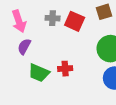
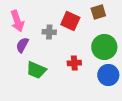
gray cross: (53, 18) -> (49, 32), moved
red cross: (65, 69) -> (74, 63), moved

